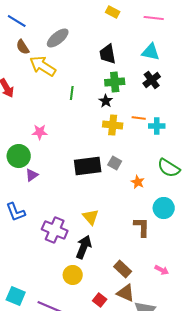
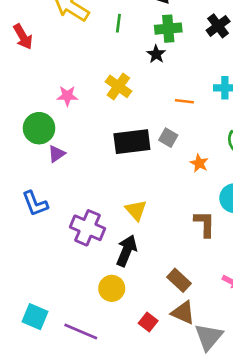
green line: (72, 93) -> (118, 23), moved
orange line: (139, 118) -> (184, 101), moved
yellow cross: (113, 125) -> (118, 86), moved, turned 30

